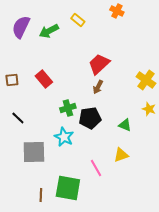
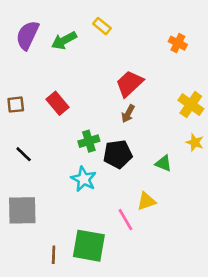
orange cross: (117, 11) -> (178, 43), moved
gray square: (34, 152) -> (22, 210), moved
yellow triangle: (121, 155) -> (146, 201), moved

